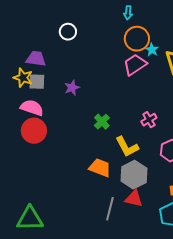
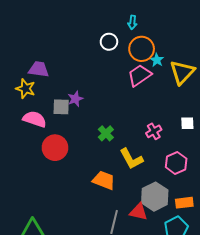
white circle: (68, 32) -> (109, 42), moved
gray square: (37, 82) -> (61, 107), moved
red circle: (34, 131) -> (55, 148), moved
gray hexagon: (134, 175) -> (155, 197), moved

